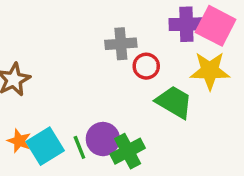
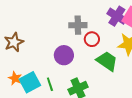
purple cross: (186, 24) -> (117, 16), turned 30
purple circle: (103, 139) -> (64, 55), moved

